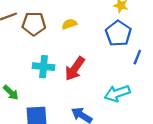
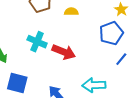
red arrow: (75, 69) -> (64, 52), turned -120

